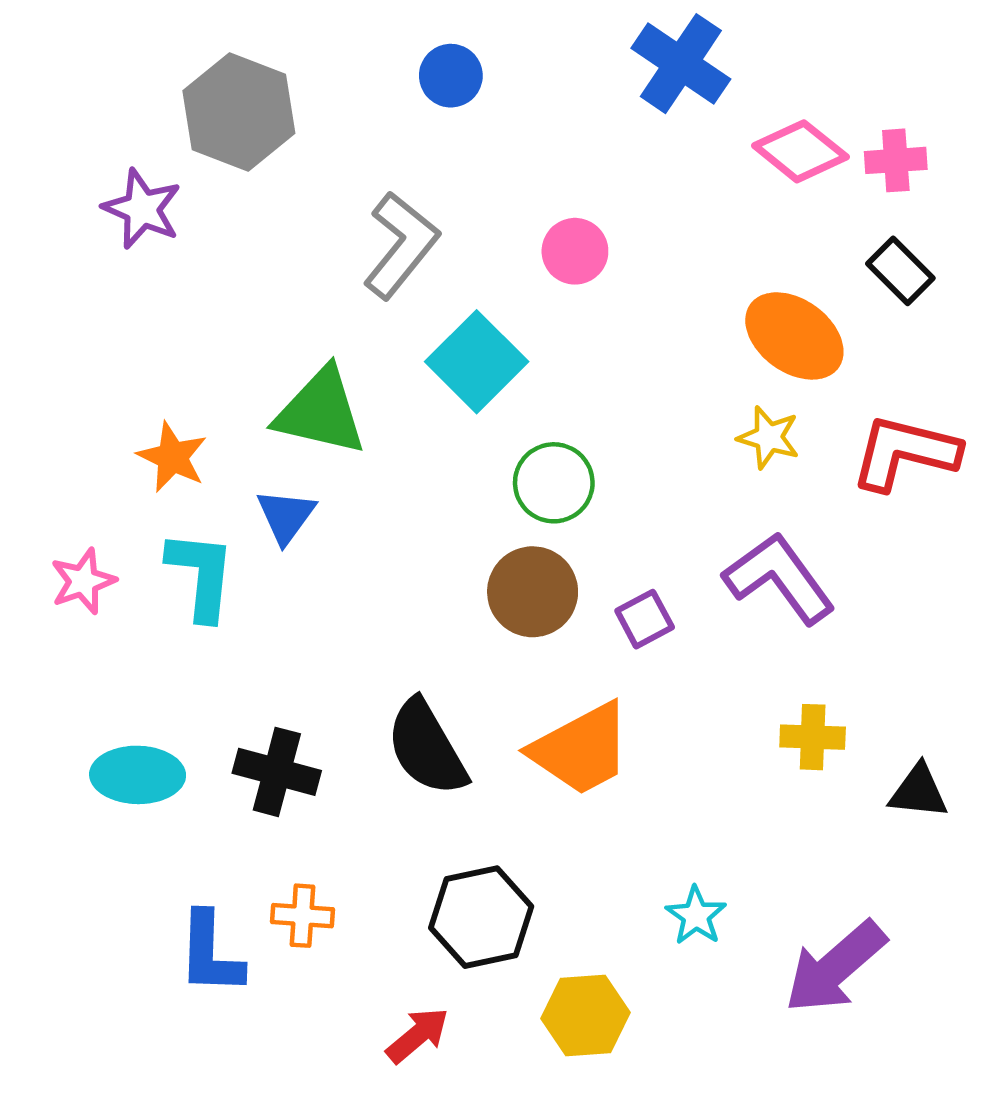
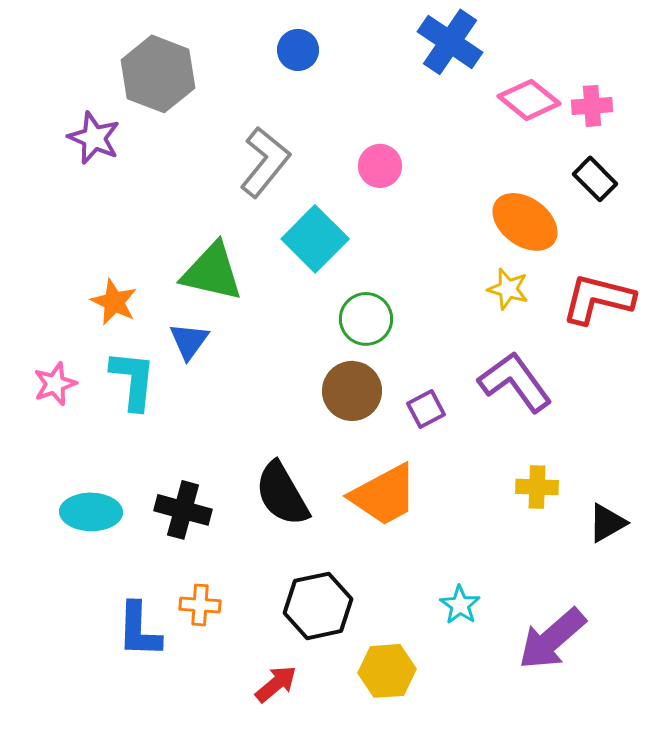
black triangle: (919, 792) -> (607, 523), turned -36

